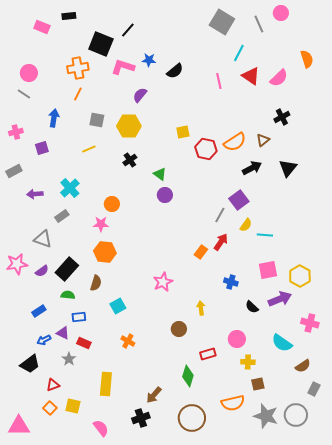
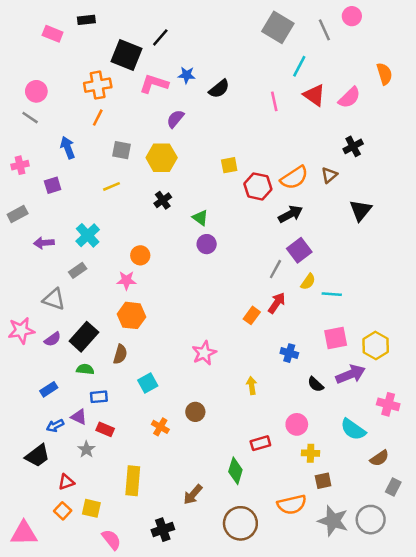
blue arrow: (54, 118) -> (68, 148), turned -30
black arrow: (252, 168) -> (291, 214), moved
brown circle: (179, 329) -> (195, 412), moved
black cross: (141, 418) -> (163, 530), moved
pink semicircle: (101, 428) -> (111, 540), moved

